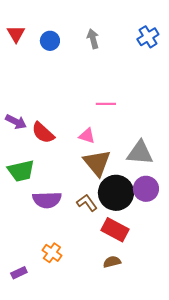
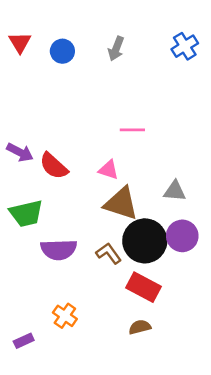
gray arrow: (93, 39) -> (116, 49), turned -144
gray triangle: (140, 153) -> (175, 191), size x0.7
brown triangle: (97, 163) -> (121, 203), turned -32

